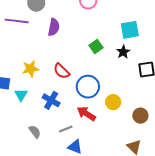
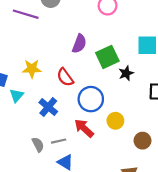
purple semicircle: (54, 27) -> (79, 44), moved
green square: (96, 46) -> (107, 57), size x1.5
black star: (123, 52) -> (126, 73), moved
gray semicircle: (35, 132) -> (38, 145), moved

